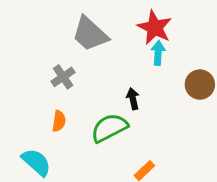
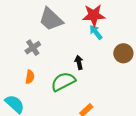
red star: (155, 27) -> (94, 15), turned -30
cyan arrow: (158, 53) -> (96, 32), turned -42

